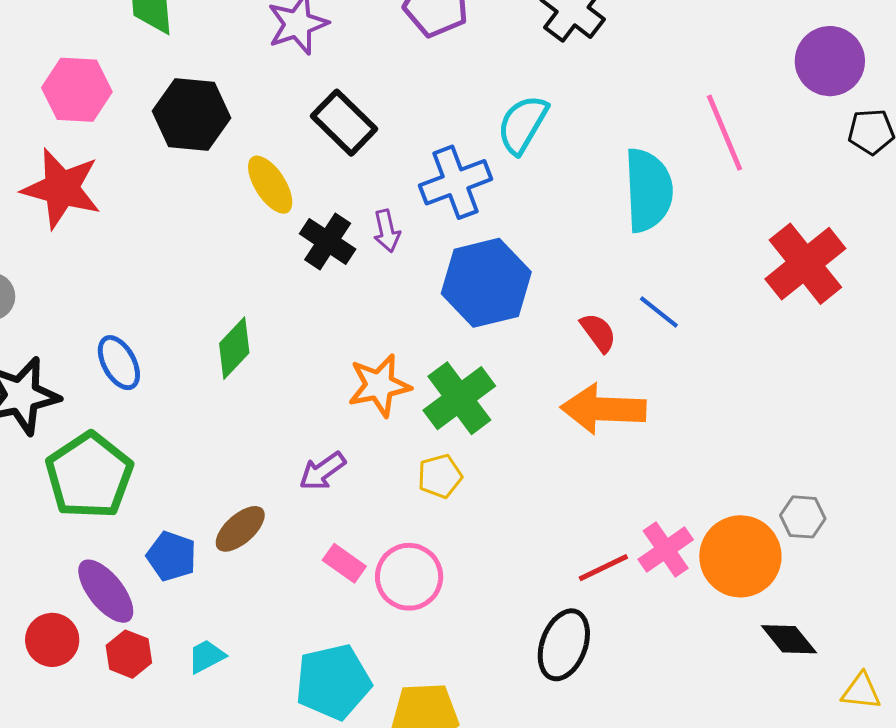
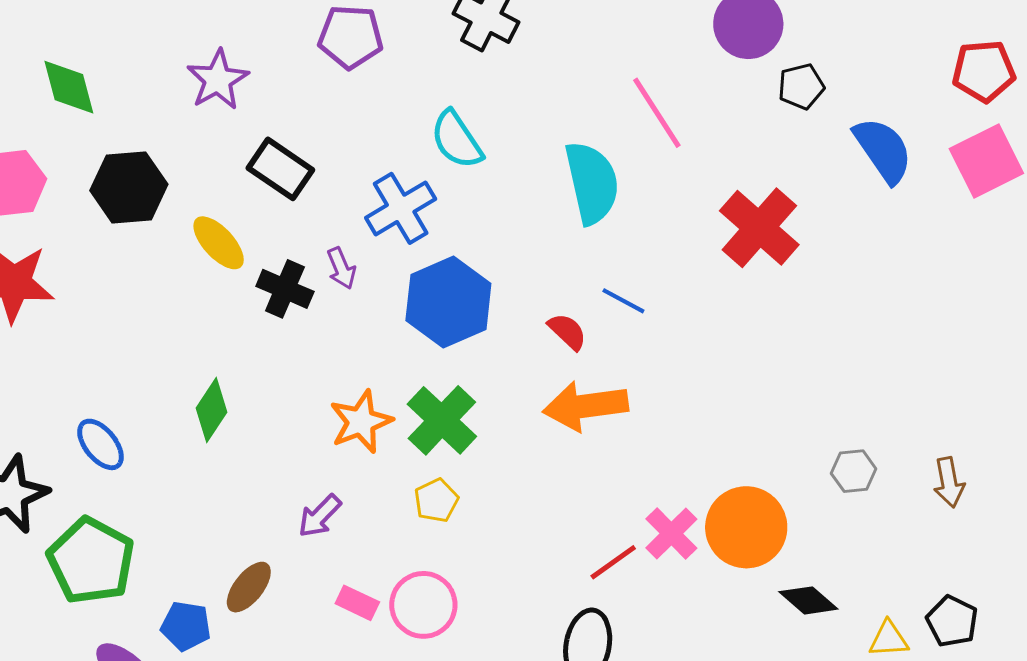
cyan semicircle: (523, 124) -> (457, 140), turned -54
gray hexagon: (803, 517) -> (854, 471), moved

